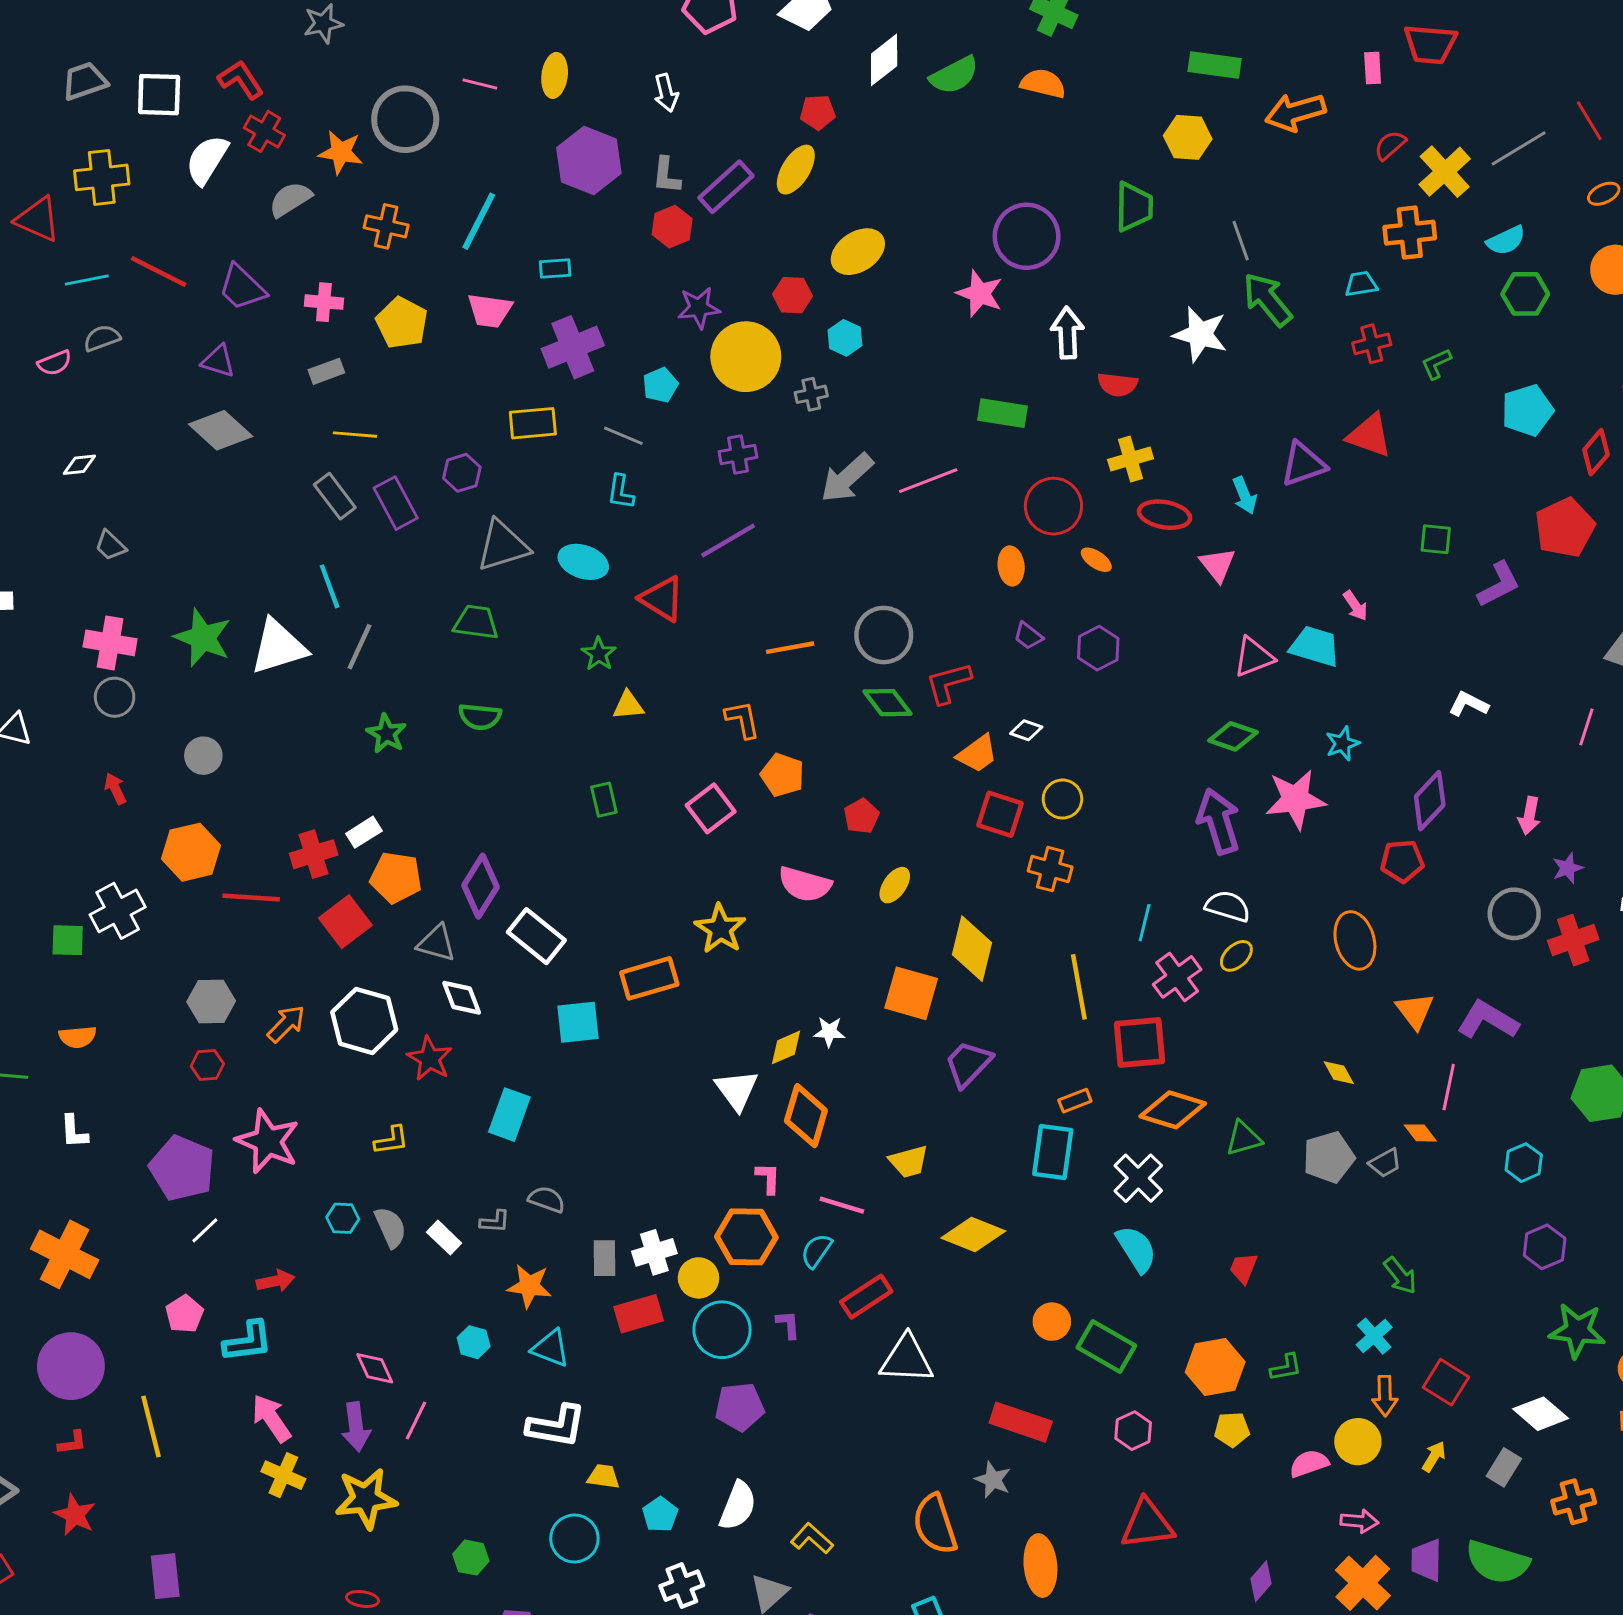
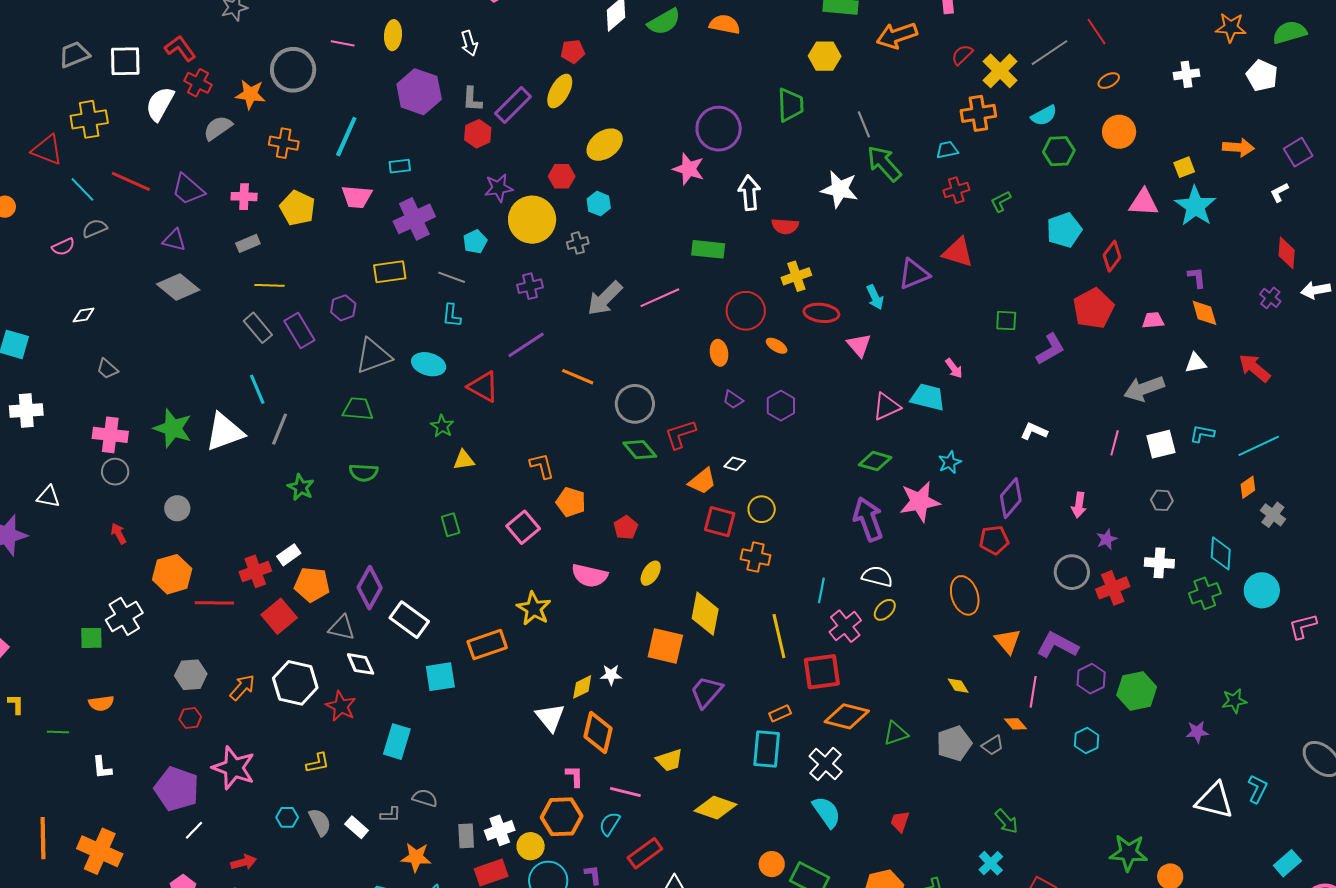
cyan line: (87, 280) -> (82, 189), turned 60
orange line: (790, 648) -> (578, 377), moved, turned 36
purple hexagon: (1545, 1247) -> (1091, 679), moved

